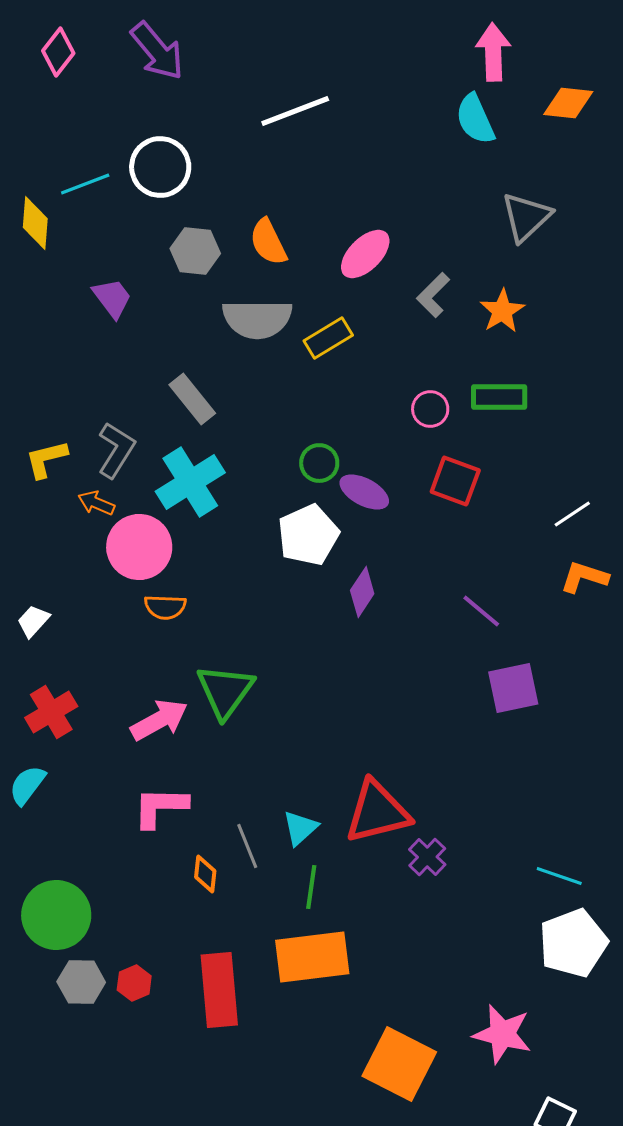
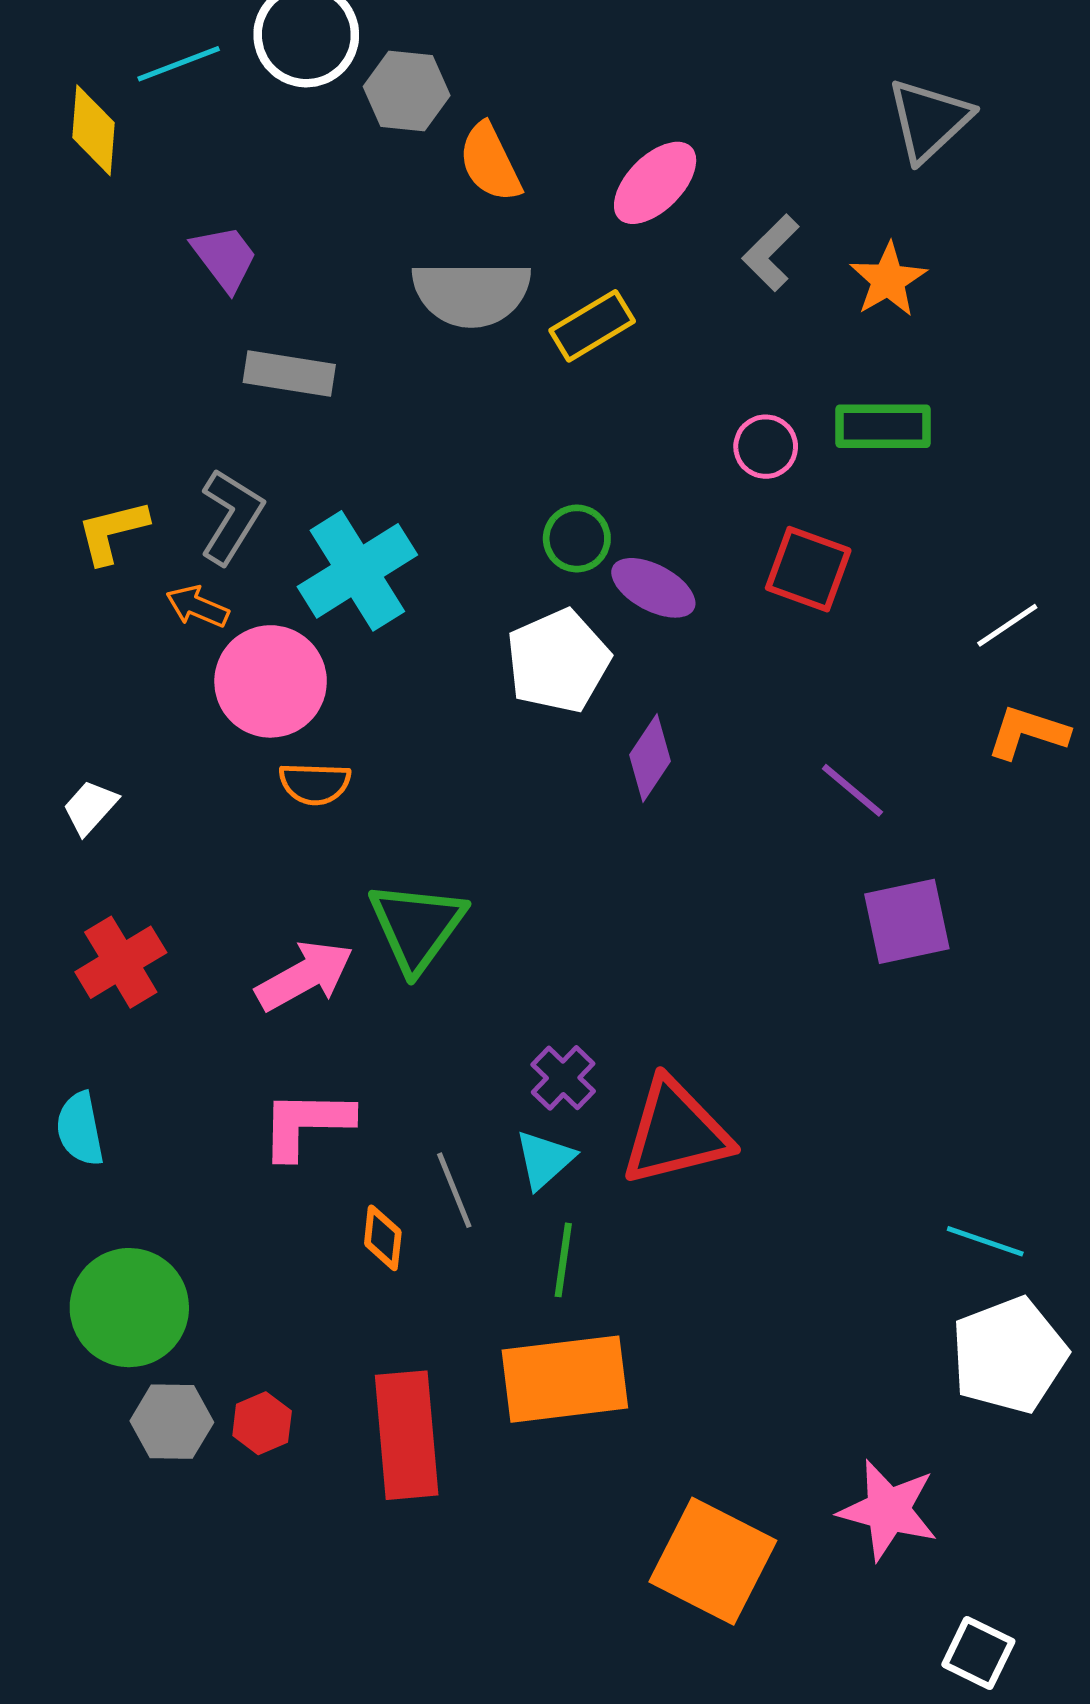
gray hexagon: (195, 251) -> (407, 91), moved
gray rectangle: (192, 399) -> (289, 373), moved, turned -42
cyan semicircle: (27, 785) -> (80, 1129), moved, turned -48
purple cross: (427, 857) -> (563, 1078), moved

